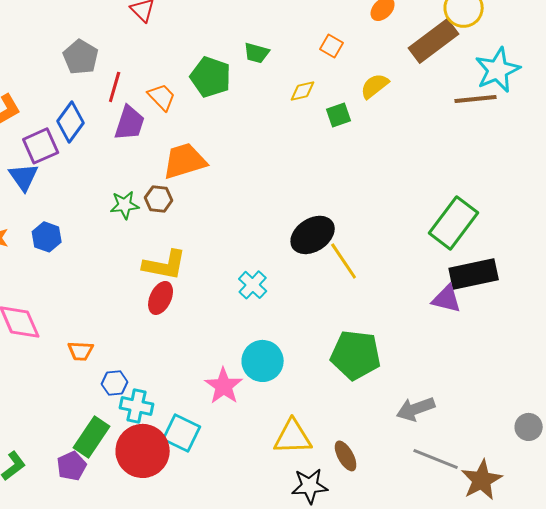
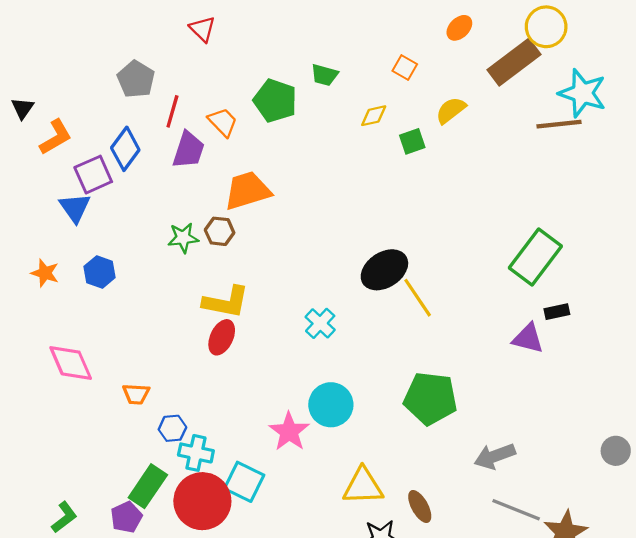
cyan star: (498, 70) -> (583, 93), turned -30
black rectangle: (474, 274) -> (557, 312), size x0.5
gray circle: (529, 427) -> (616, 451), moved

